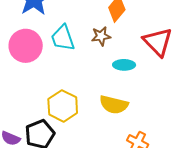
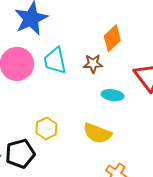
yellow hexagon: (63, 106) -> (46, 128), size x0.7

